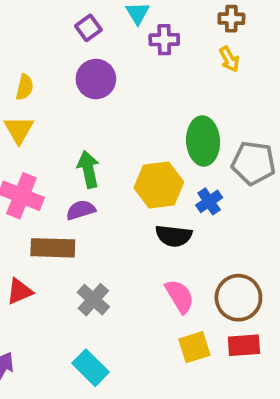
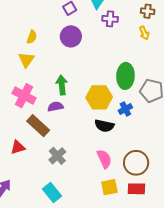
brown rectangle: (53, 248) -> (38, 126), turned 35

